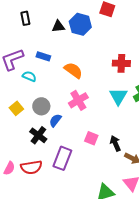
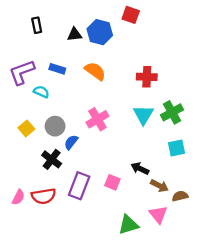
orange semicircle: (73, 70) -> (95, 71), moved
pink square: (91, 138) -> (112, 182), moved
black arrow: (115, 143) -> (140, 169), turned -42

